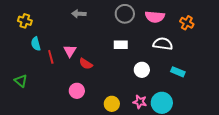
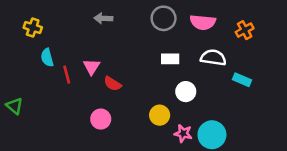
orange cross: (187, 23) -> (245, 30), turned 32
white rectangle: (121, 45) -> (170, 59), moved
cyan rectangle: (178, 72) -> (242, 80), moved
green triangle: (21, 81) -> (14, 106), moved
yellow circle: (112, 104) -> (160, 115), moved

